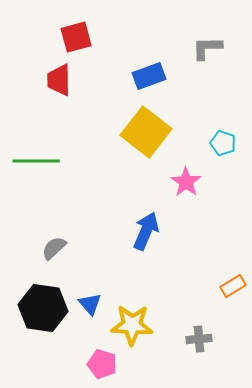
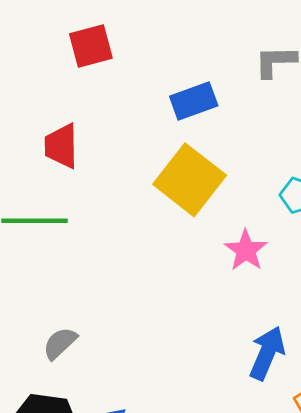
red trapezoid: (59, 80) -> (61, 146), moved
blue arrow: (146, 231) -> (267, 353), moved

